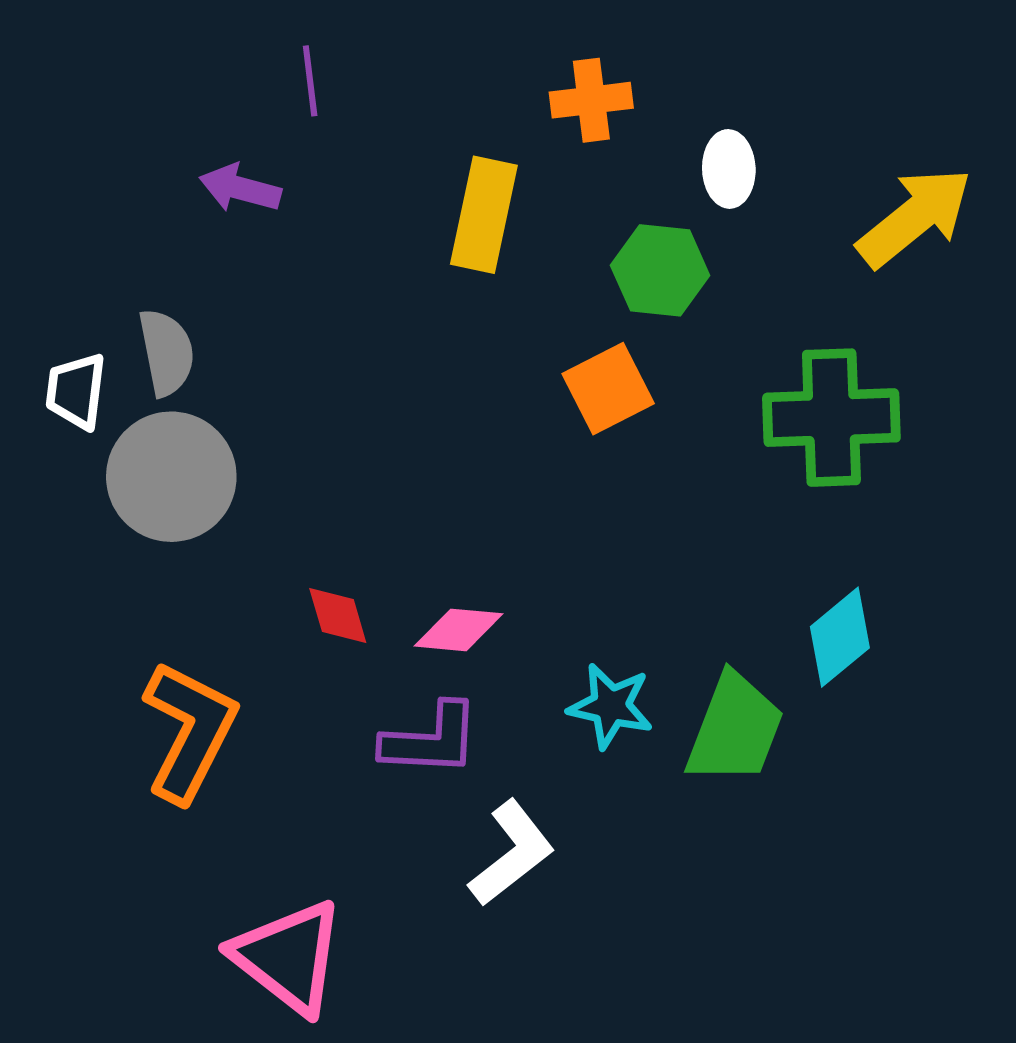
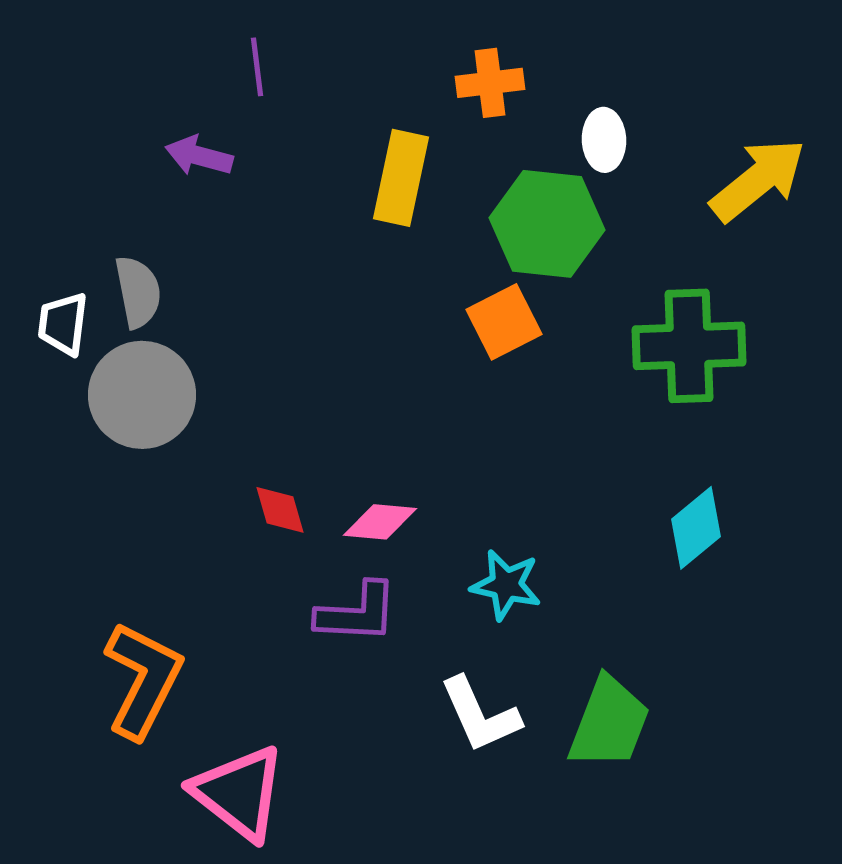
green hexagon: (660, 270) -> (547, 224), size x1.4
green trapezoid: (735, 729) -> (609, 723), moved
orange L-shape: (189, 731) -> (143, 680), moved
white L-shape: (512, 853) -> (480, 715), moved, turned 104

